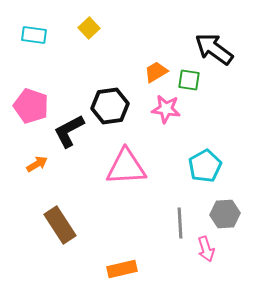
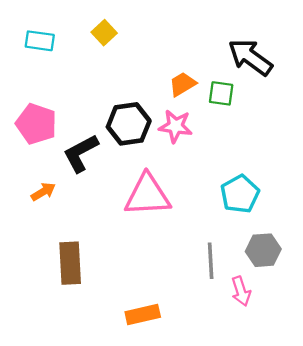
pink star: (166, 109) -> (175, 126), moved
brown rectangle: (60, 225) -> (70, 263), turned 30

